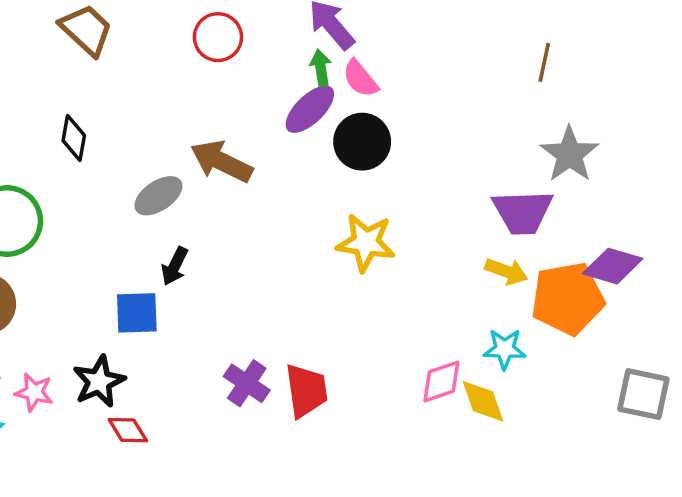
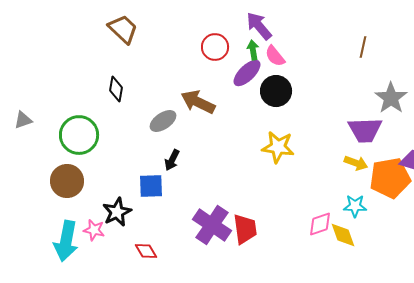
red circle: (218, 37) -> (215, 47), moved
brown line: (544, 62) -> (363, 47), moved
black star: (99, 381) -> (117, 212), moved
purple cross: (247, 383) -> (212, 225), size x1.5

